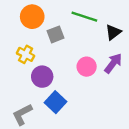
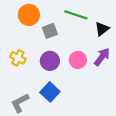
yellow cross: (26, 54) -> (18, 58), moved
purple circle: (42, 77) -> (50, 61), moved

